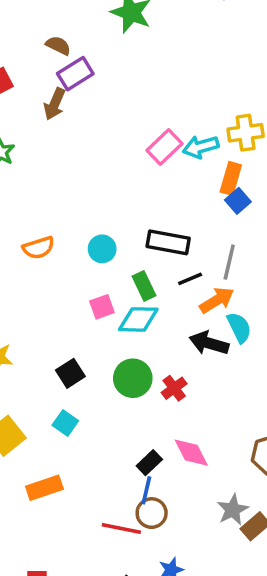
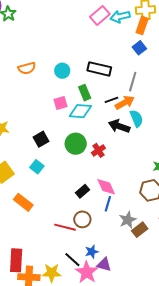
orange rectangle: (231, 178) -> (142, 25), moved
black line: (190, 279) -> (111, 100), moved
orange rectangle: (44, 488) -> (23, 202), turned 54
blue line: (146, 490) -> (108, 204), moved

